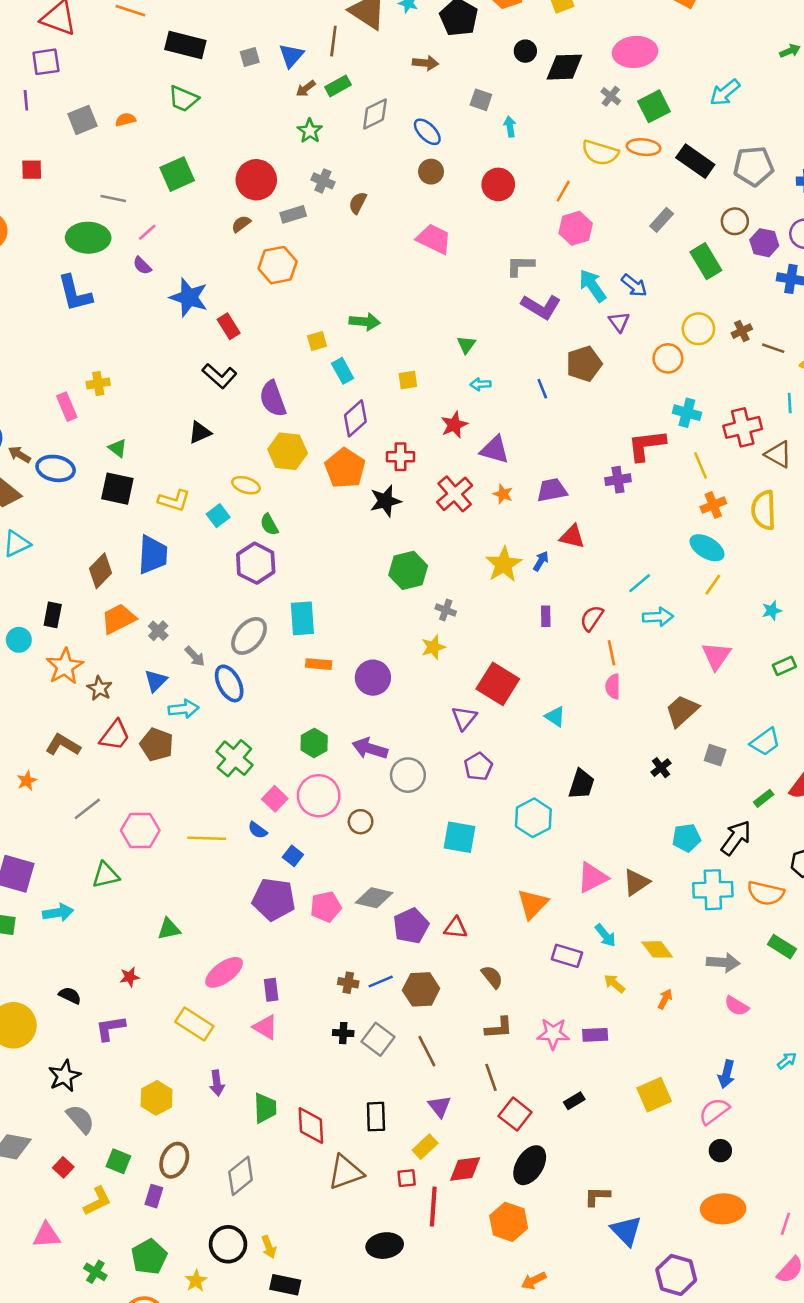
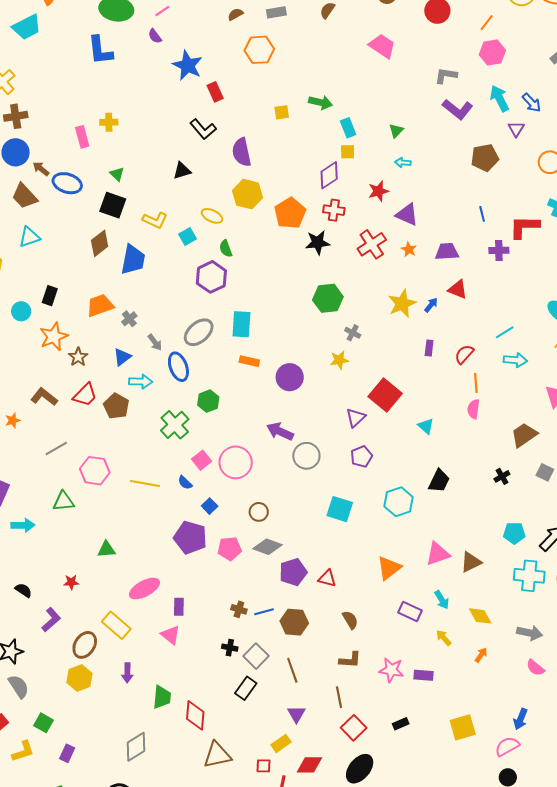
cyan rectangle: (343, 371) -> (348, 128), moved
blue line: (542, 389) -> (482, 214), moved
purple diamond: (355, 418) -> (329, 175), moved
brown diamond: (100, 571) -> (100, 243), moved
green hexagon: (314, 743) -> (208, 401), moved
brown circle: (361, 822) -> (259, 512), moved
purple L-shape: (110, 1028) -> (51, 620), turned 140
black rectangle: (376, 1117) -> (246, 688), moved, turned 30
brown ellipse: (174, 1160) -> (85, 645), moved

